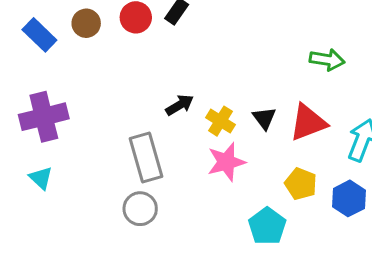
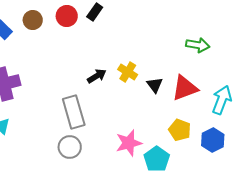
yellow cross: (220, 121) -> (128, 72), moved
pink star: (226, 162) -> (129, 143), moved

